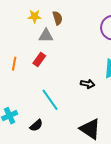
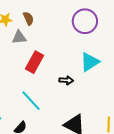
red rectangle: (39, 59) -> (34, 62), moved, size x1.5

